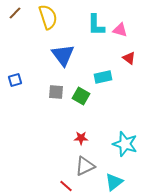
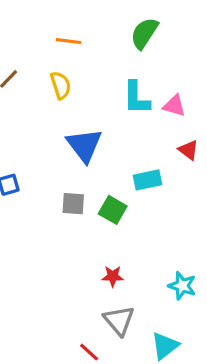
yellow semicircle: (48, 17) -> (61, 85), size x0.7
cyan star: (125, 144) -> (182, 286), size x0.7
gray triangle: (85, 166) -> (119, 320), turned -45

